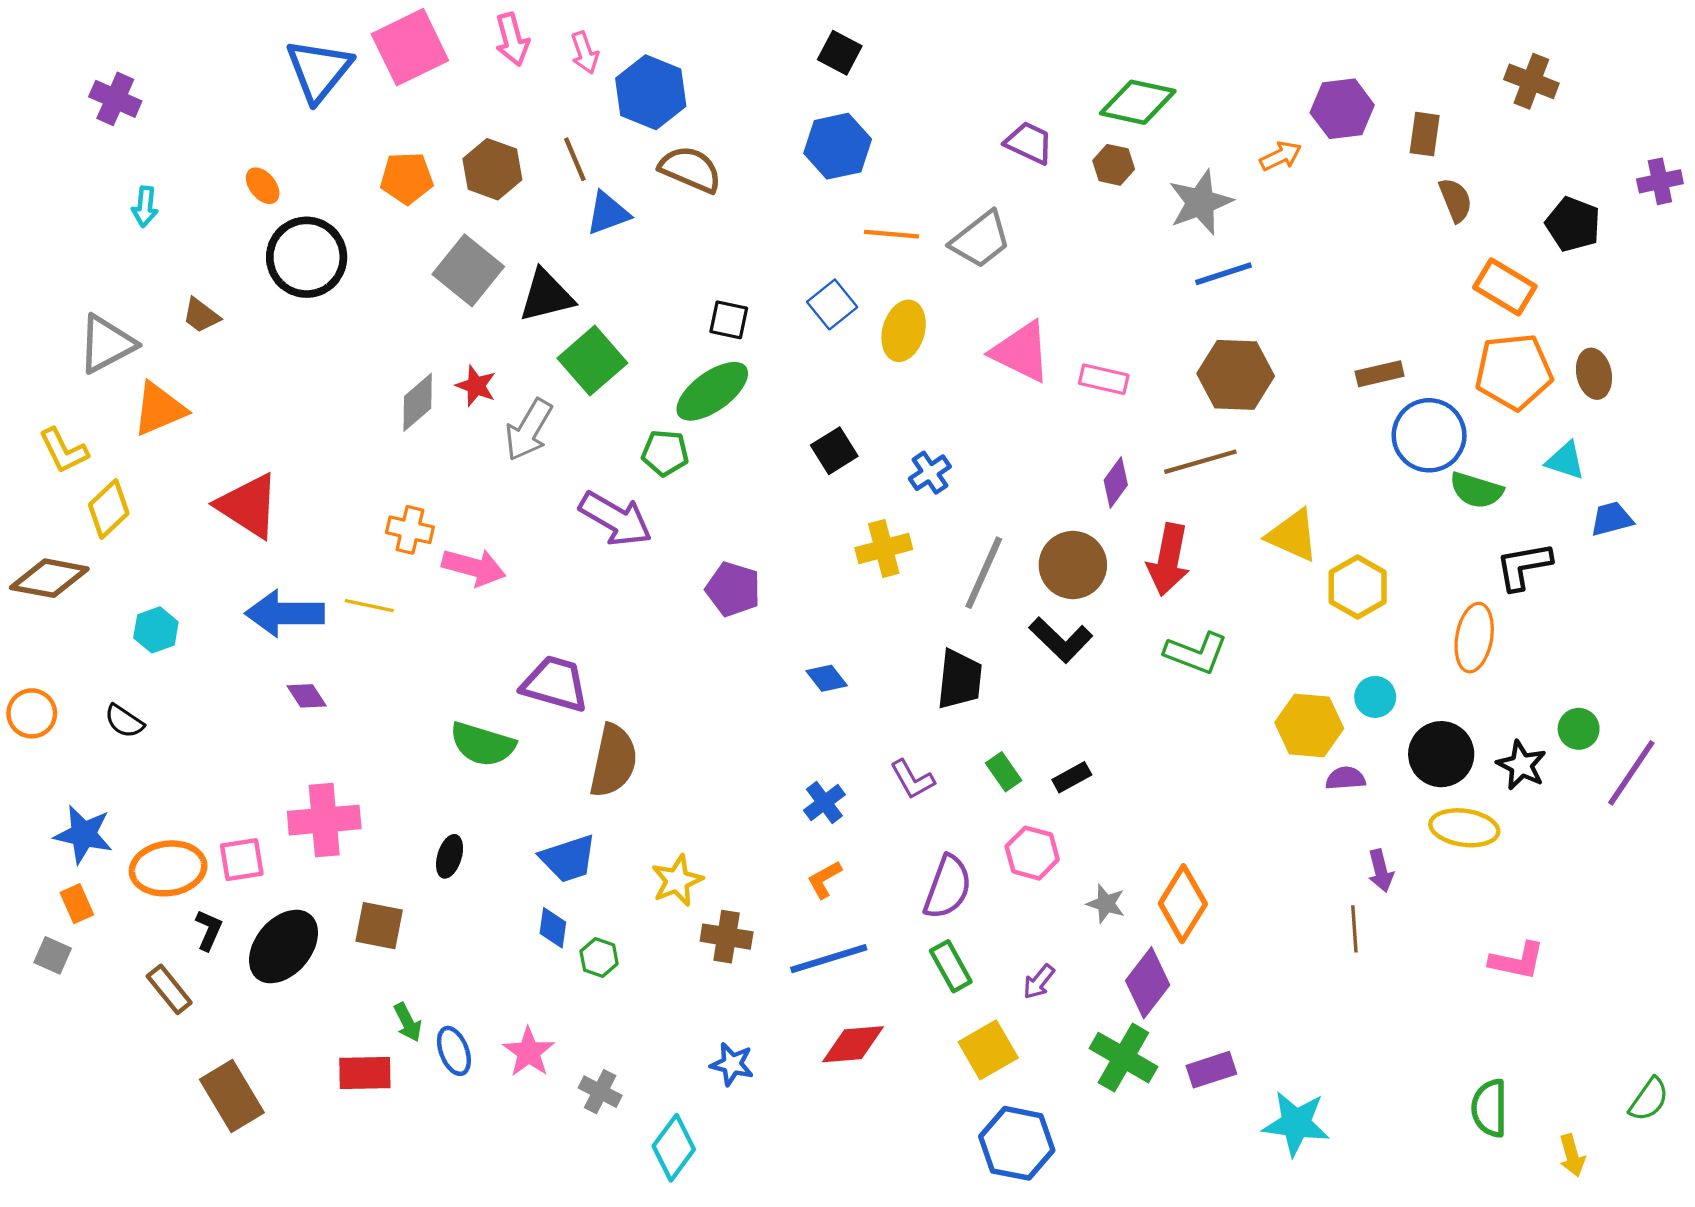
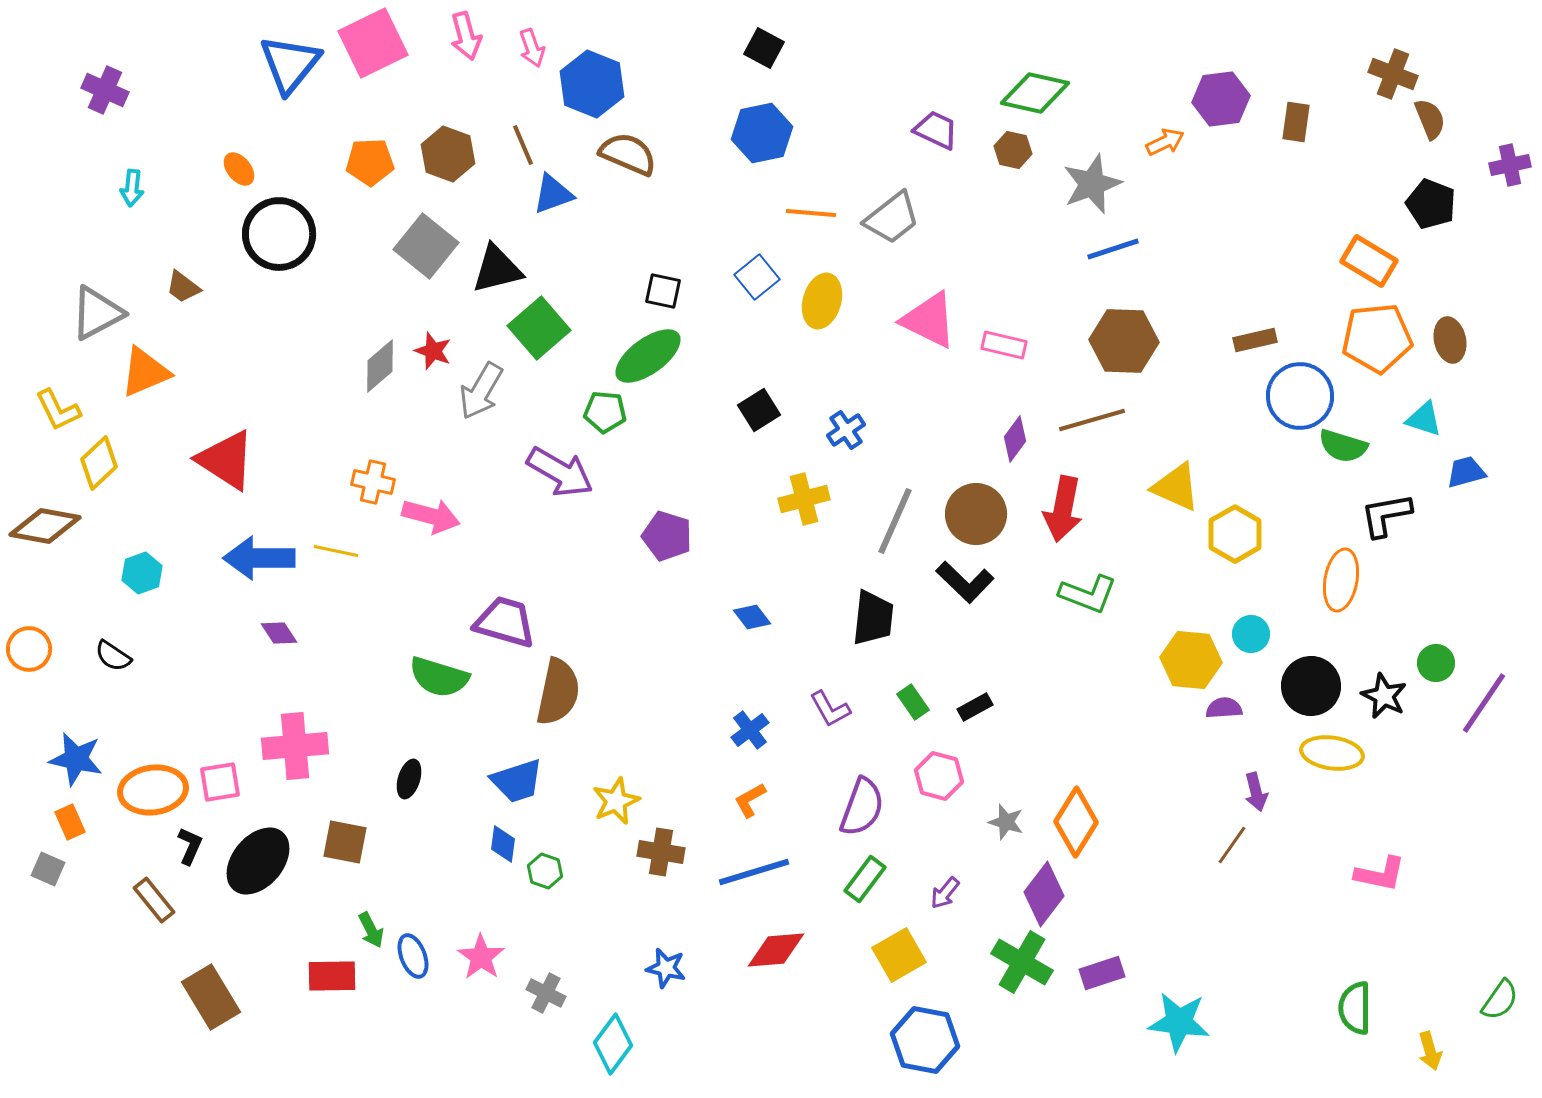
brown semicircle: (1455, 200) -> (1430, 119), moved
brown line: (1354, 929) -> (1232, 845), turned 39
green rectangle: (951, 966) -> (865, 879), turned 66

